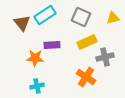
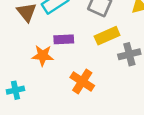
orange cross: (86, 77) -> (82, 81), moved
cyan cross: (37, 86) -> (15, 90), moved

